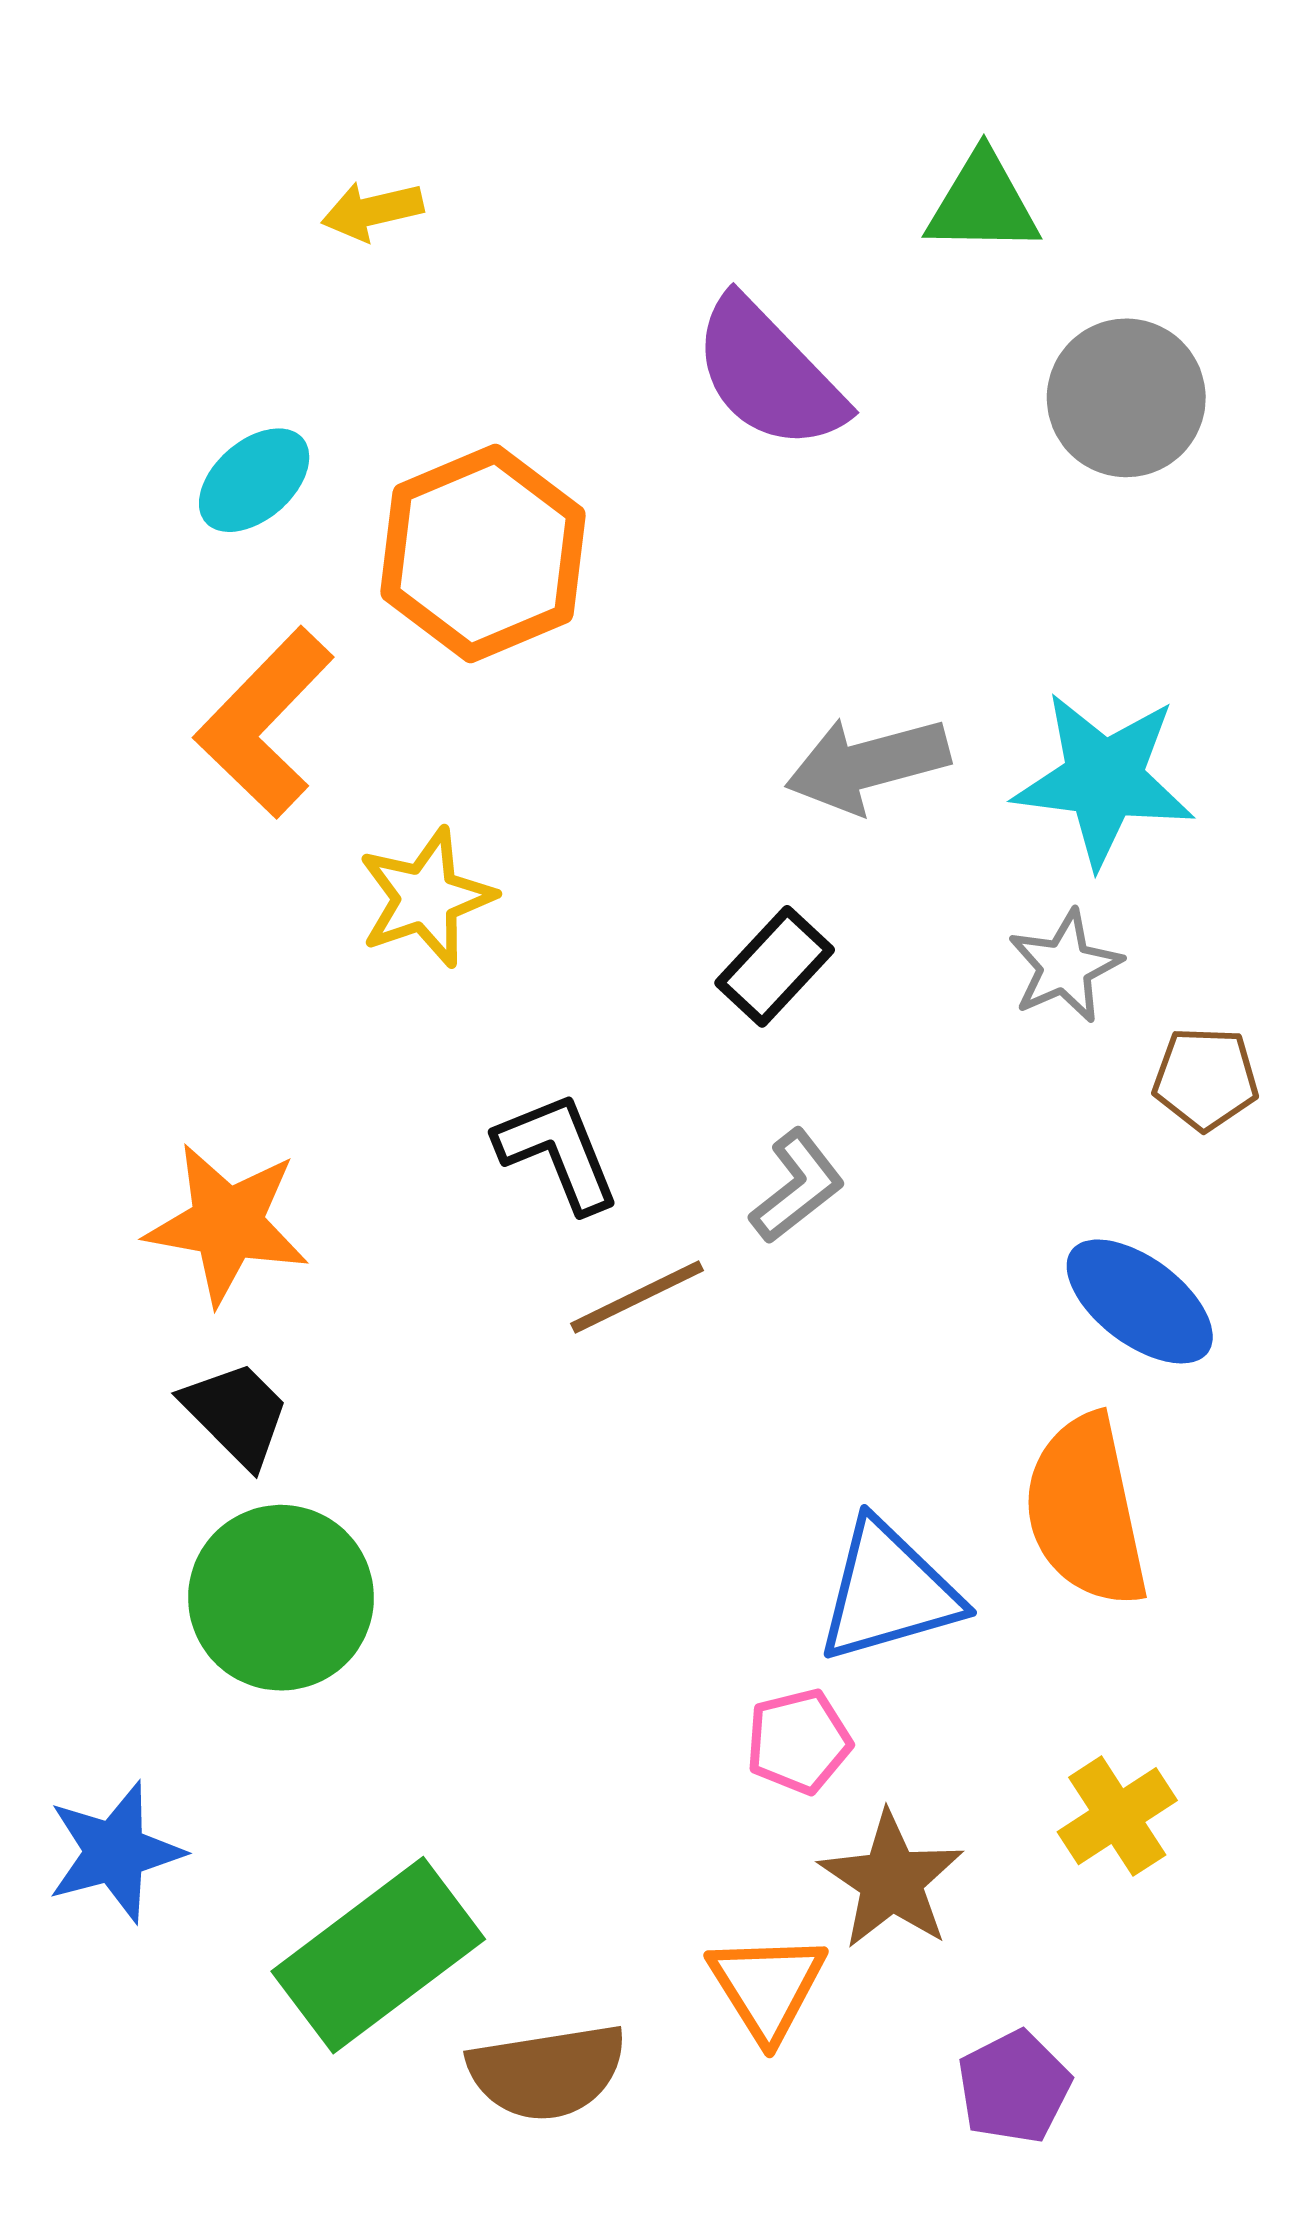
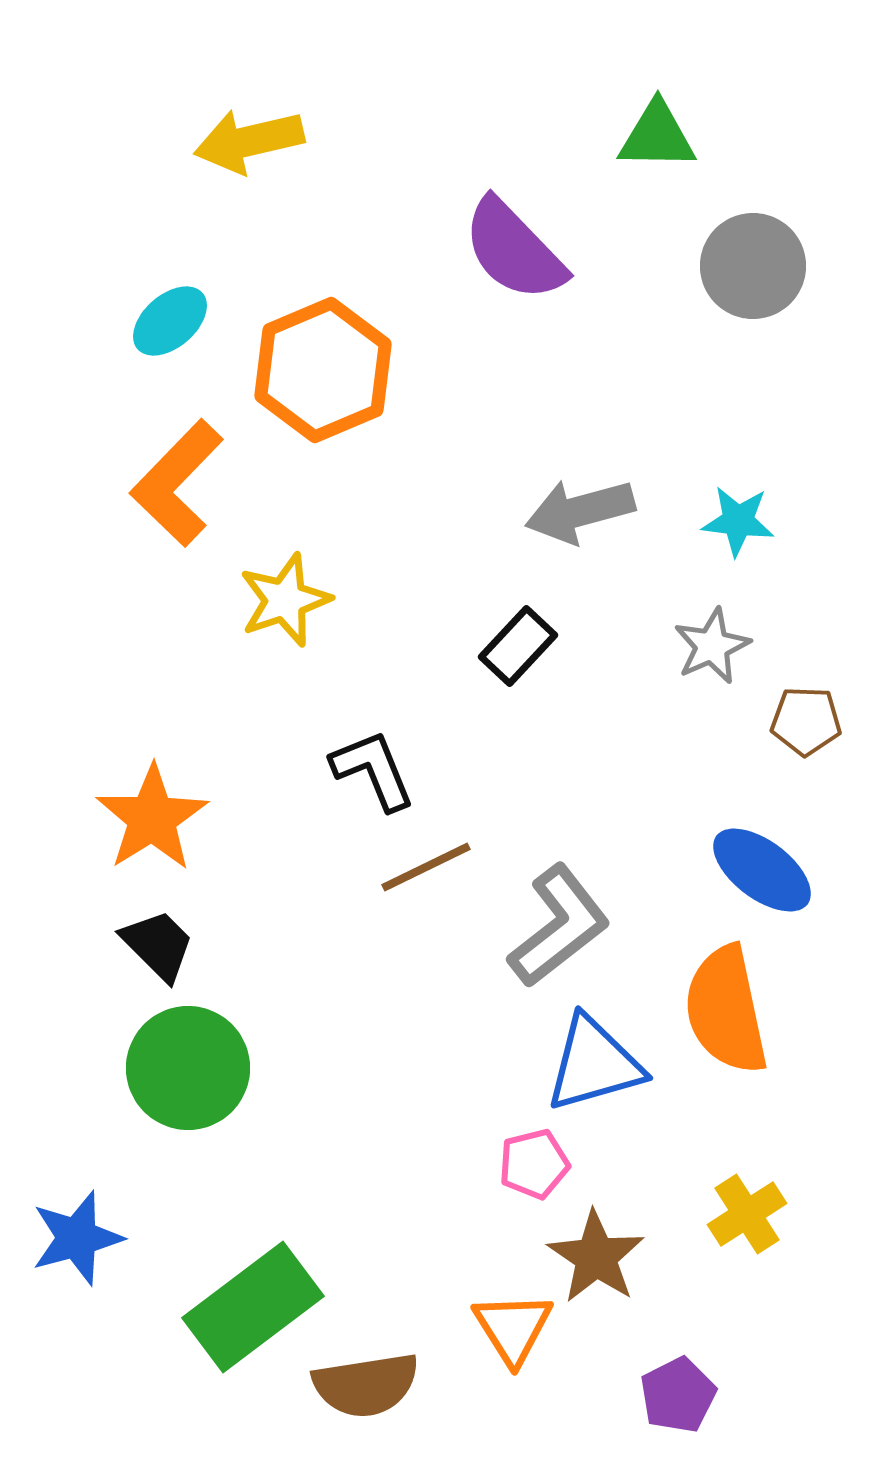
yellow arrow: (372, 211) -> (249, 141), size x1.6
cyan star: (1104, 779) -> (738, 521), size x0.6
gray L-shape: (797, 1186) -> (559, 926), moved, size x1.6
orange star: (227, 1224) -> (152, 818), turned 30

